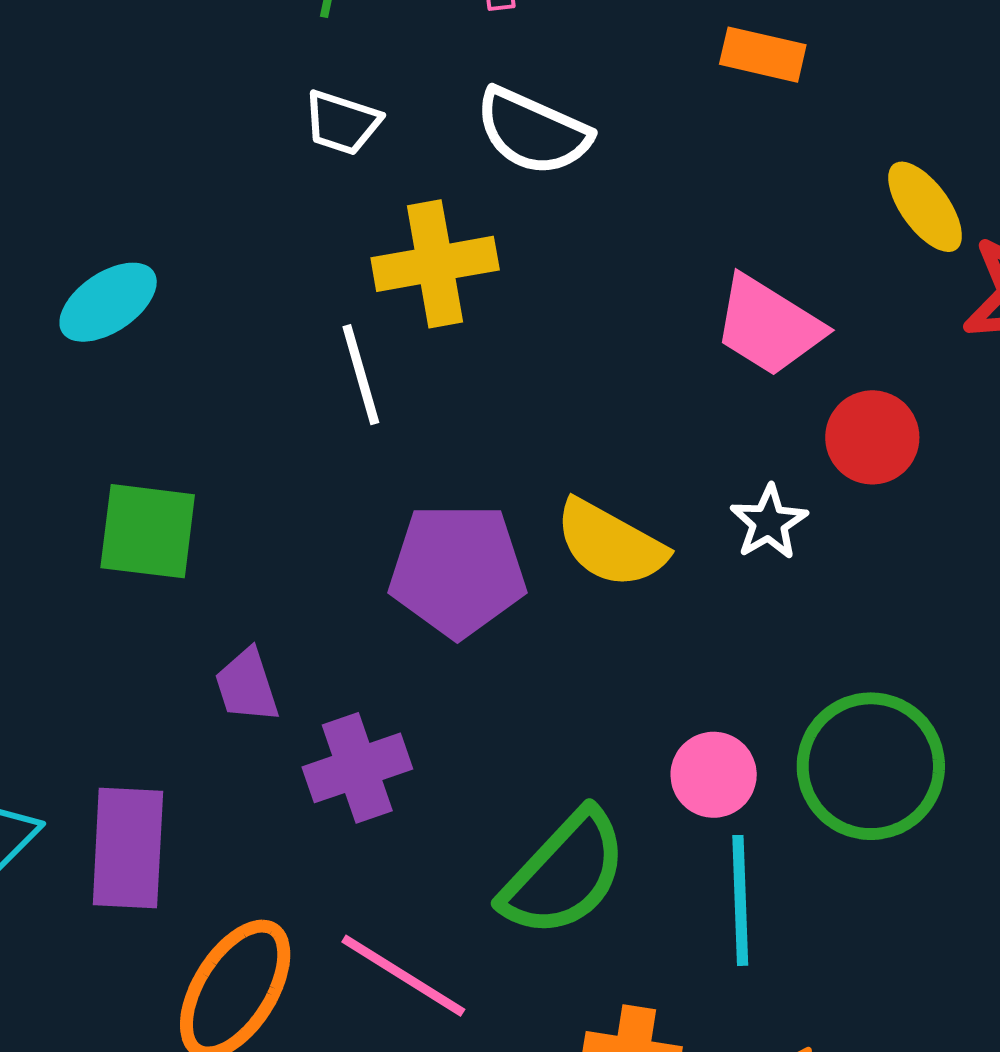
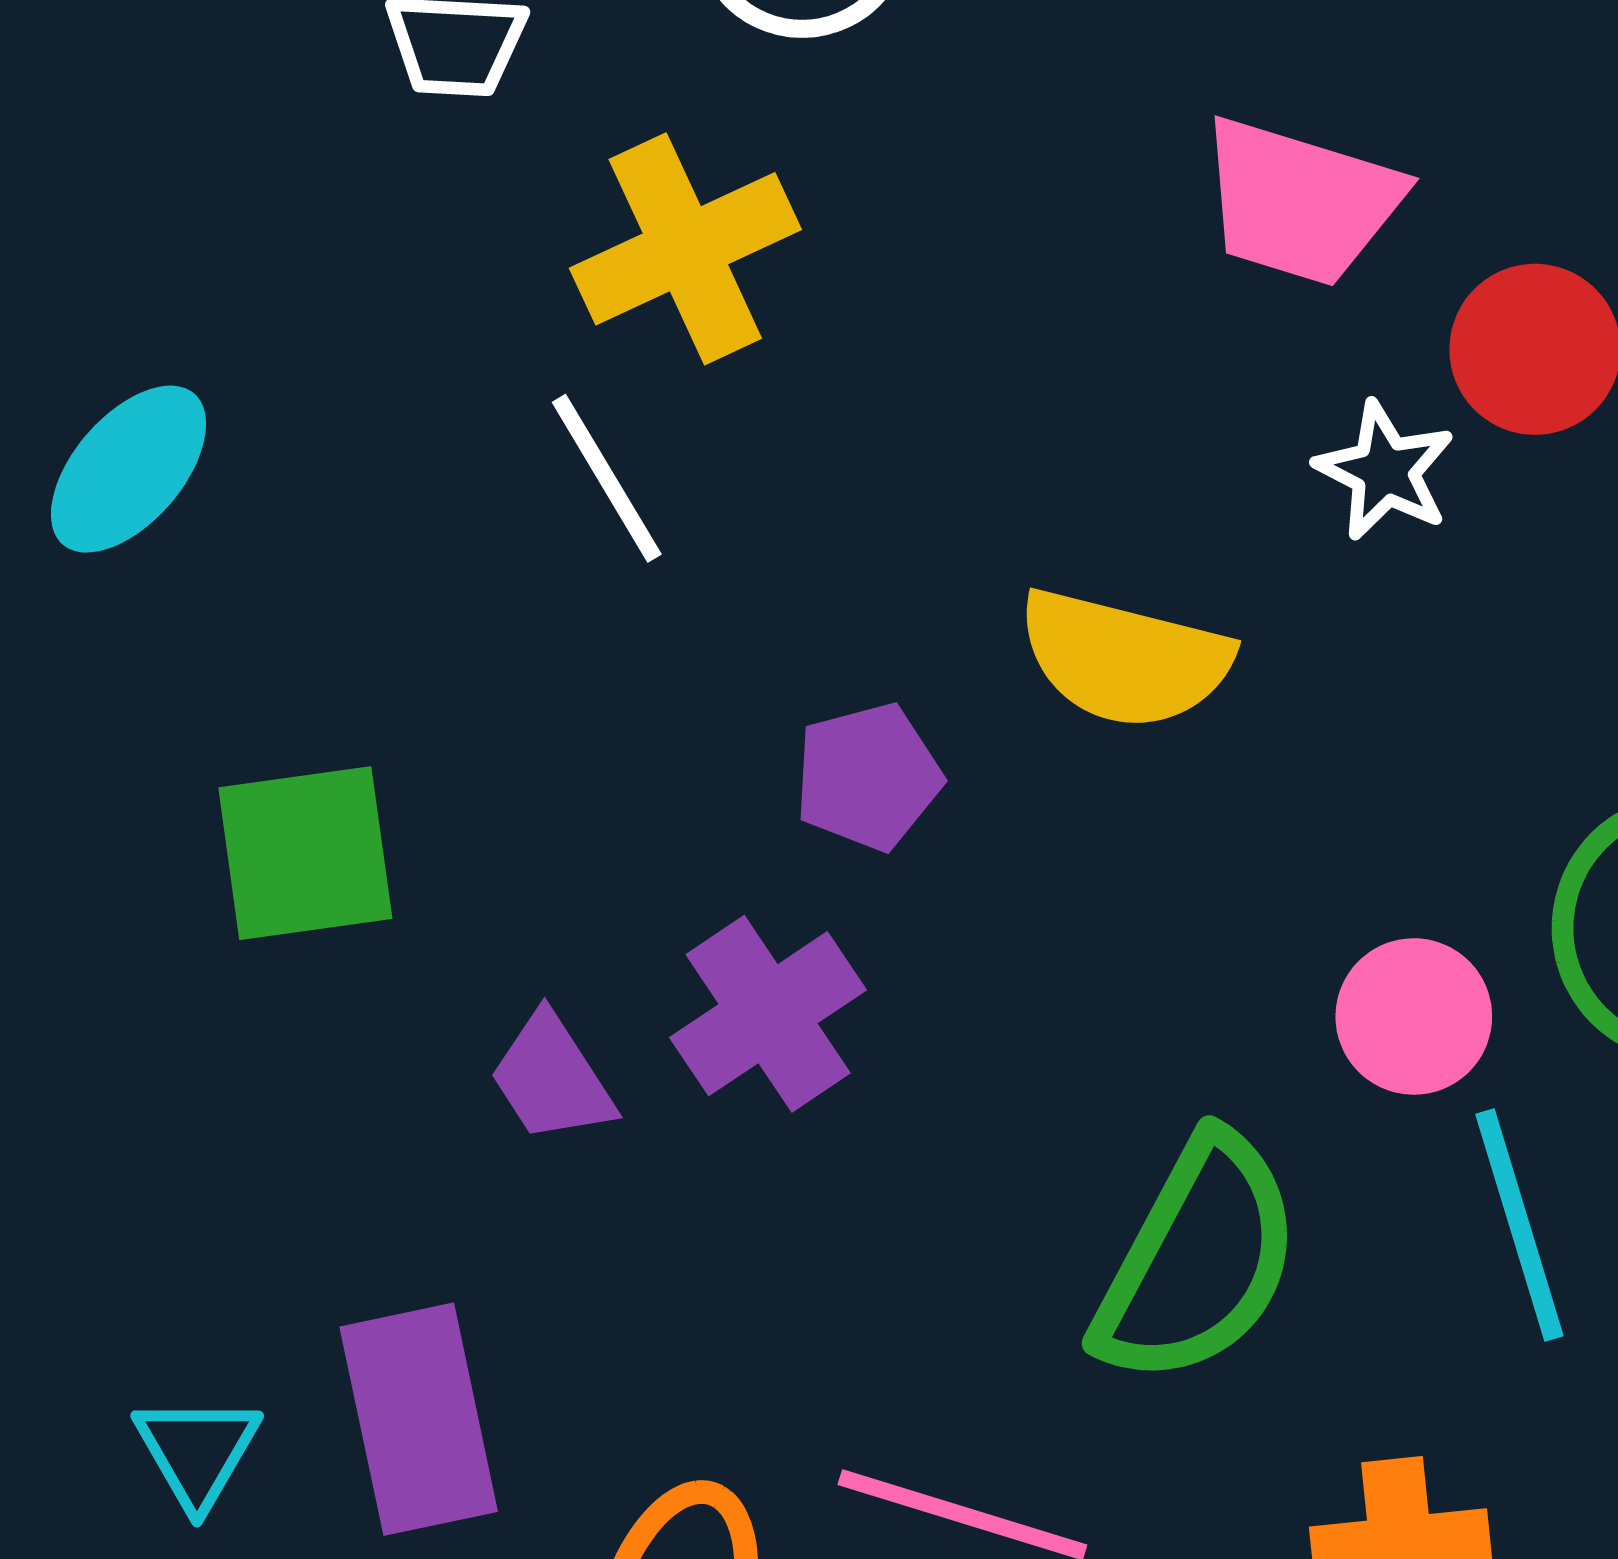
white star: (769, 522) -> (1385, 471), moved
purple pentagon: (457, 570) -> (868, 777), size x0.6
purple cross: (357, 768) -> (768, 1014), moved

